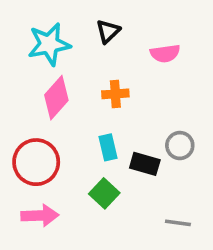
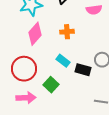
cyan rectangle: (108, 147) -> (63, 61), turned -40
green square: (104, 193) -> (51, 85), moved

